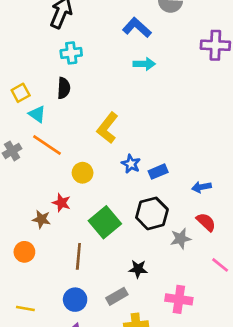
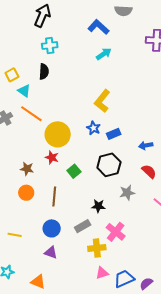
cyan arrow: (144, 64) -> (104, 54), turned -35
yellow L-shape: (107, 128) -> (102, 101), moved
yellow circle: (83, 173) -> (58, 134), size x1.6
red star: (61, 203) -> (52, 157), moved
green square: (105, 222) -> (74, 171), size x0.6
gray star: (181, 239) -> (127, 193), moved
orange circle: (24, 252) -> (26, 193), moved
pink cross: (179, 299) -> (116, 232), moved, turned 30

